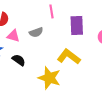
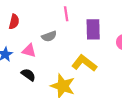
pink triangle: (13, 36) -> (29, 51), moved
black semicircle: (19, 60) -> (28, 75), moved

